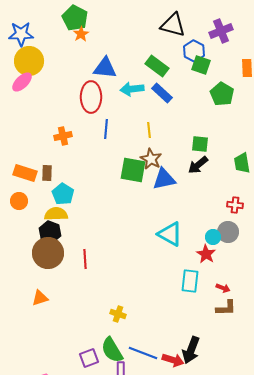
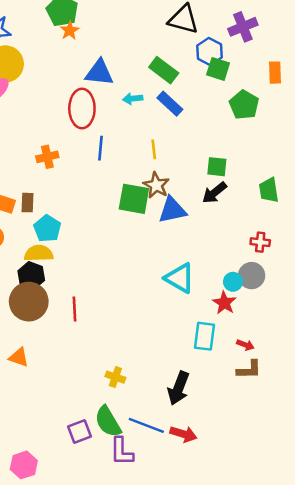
cyan arrow: (132, 89) -> (133, 99), size x0.7
orange triangle: (40, 298) -> (19, 357), turned 36
black arrow: (191, 350) -> (179, 388), moved

